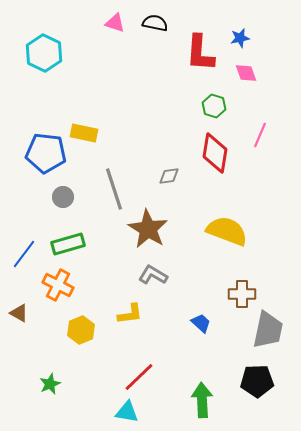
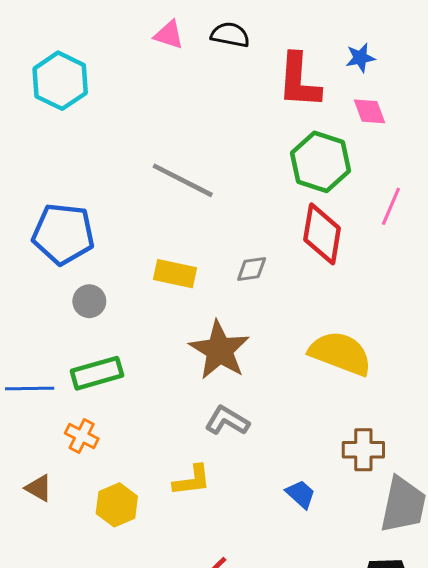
green hexagon: (214, 106) -> (320, 162), size x1.6
yellow rectangle: (84, 133) -> (175, 274), moved
gray line: (114, 189) -> (183, 180), moved, turned -45
blue line: (24, 254) -> (30, 389), turned 52
orange cross: (58, 285) -> (82, 436), size x0.7
brown triangle: (19, 313) -> (39, 488), moved

